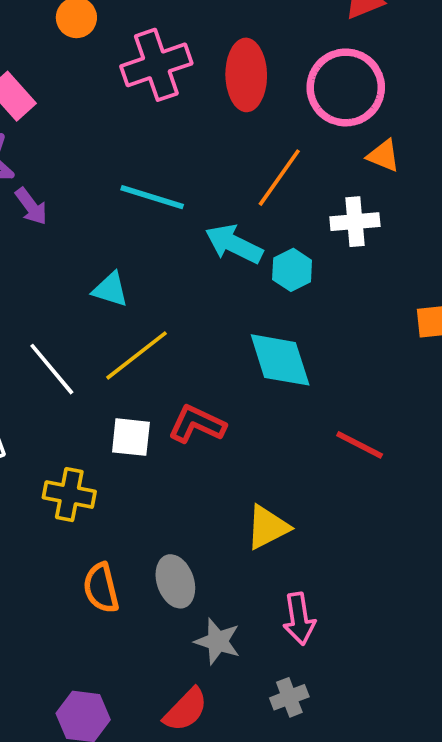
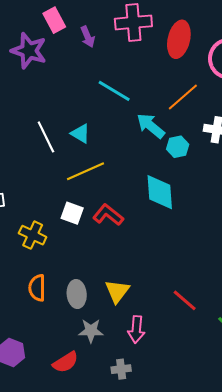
purple arrow: (31, 206) -> (88, 37), moved
white line: (52, 369) -> (46, 137), moved
red line: (360, 445) -> (185, 300), moved
yellow triangle: (268, 527) -> (117, 291), moved, turned -40
gray star: (218, 641) -> (91, 331), turned -30

